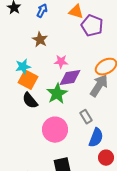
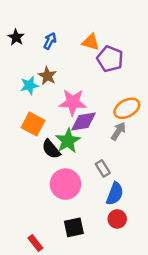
pink star: (61, 62) -> (73, 102), size x1.6
cyan star: (23, 67) -> (29, 85), moved
gray arrow: (99, 86) -> (118, 131), size x0.7
black semicircle: (30, 101) -> (51, 149), moved
red circle: (106, 158) -> (117, 219), moved

